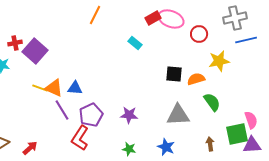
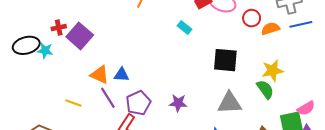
yellow star: (219, 61) -> (273, 71), moved
black square: (174, 74) -> (225, 60), size x1.4
orange semicircle: (196, 79) -> (270, 29), moved
yellow line: (40, 88) -> (73, 103), moved
pink semicircle: (251, 120) -> (306, 108), turned 78

